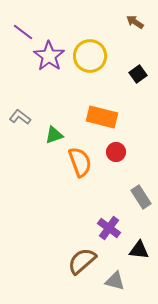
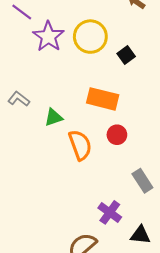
black square: (138, 74) -> (126, 55), moved

